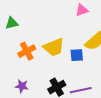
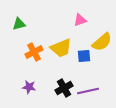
pink triangle: (82, 10) -> (80, 20), moved

